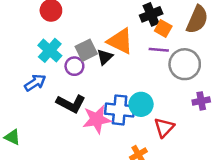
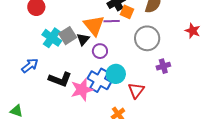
orange triangle: (120, 41) -> (94, 25), turned 30
cyan cross: (50, 50) -> (52, 38), moved
purple line: (159, 50) -> (112, 21), moved
purple circle: (74, 66) -> (100, 51), moved
blue cross: (120, 110) -> (99, 80), turned 30

